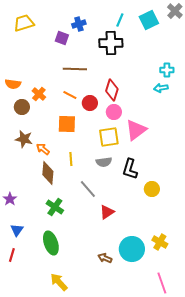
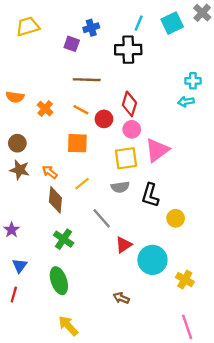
brown circle: (22, 107) -> (17, 143), moved
brown star: (24, 139) -> (20, 170), moved
yellow line: (71, 159) -> (82, 184), turned 56
cyan circle: (132, 249) -> (152, 260), moved

